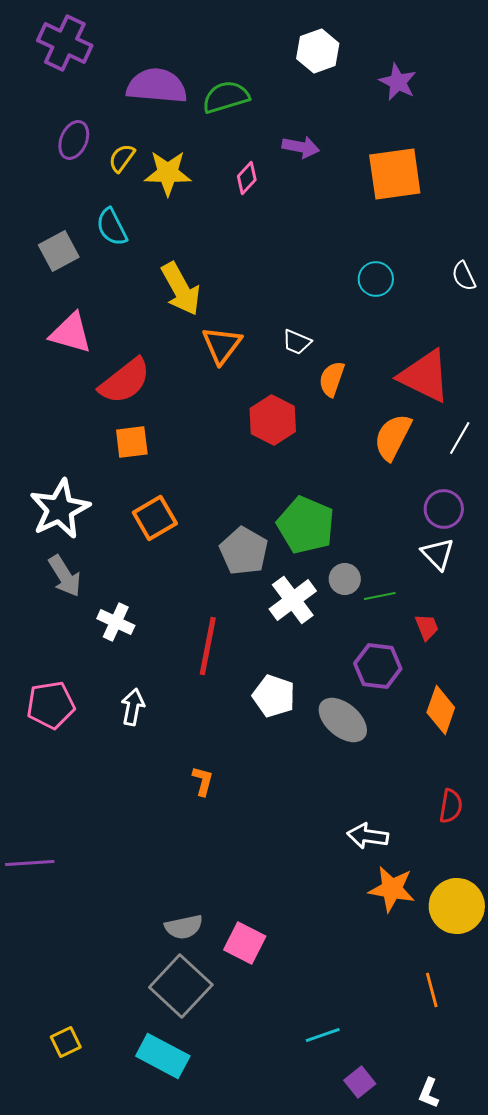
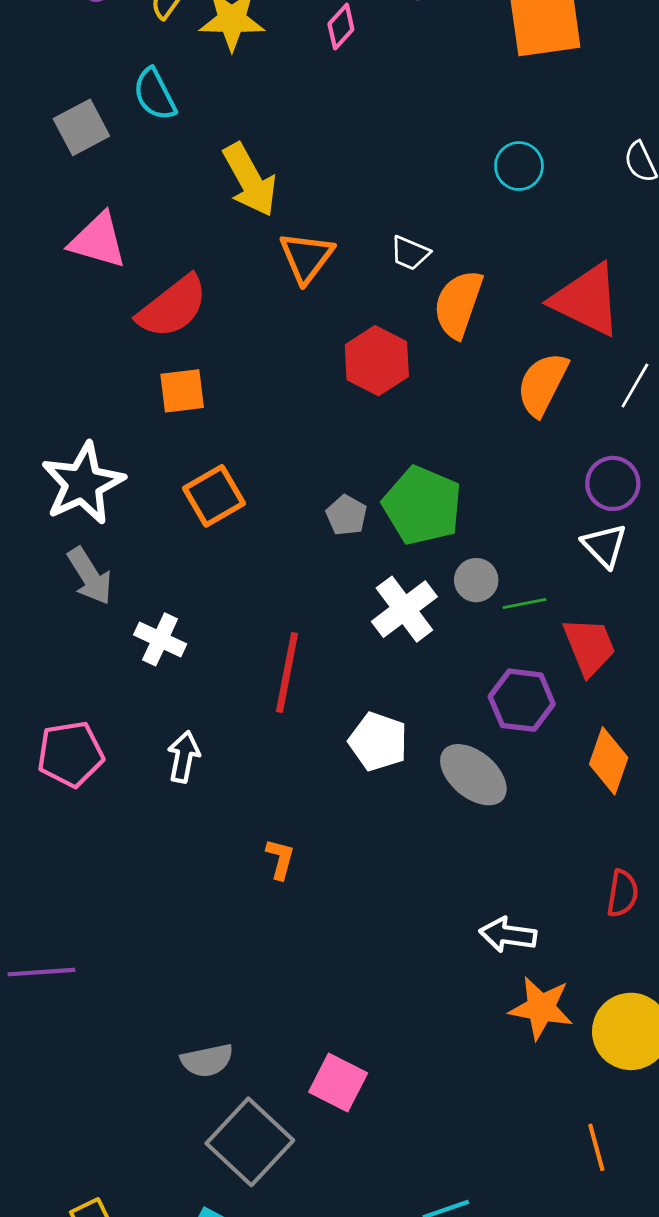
orange semicircle: (332, 379) -> (458, 304), size x1.4
gray pentagon: (244, 551) -> (346, 515), moved, size x0.6
red trapezoid: (427, 627) -> (589, 646), size x1.6
gray semicircle: (184, 927) -> (207, 1060), moved

